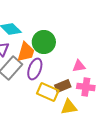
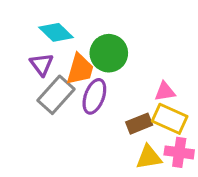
pink cross: (86, 87) -> (179, 152), moved
yellow rectangle: (48, 92) -> (170, 119), moved

